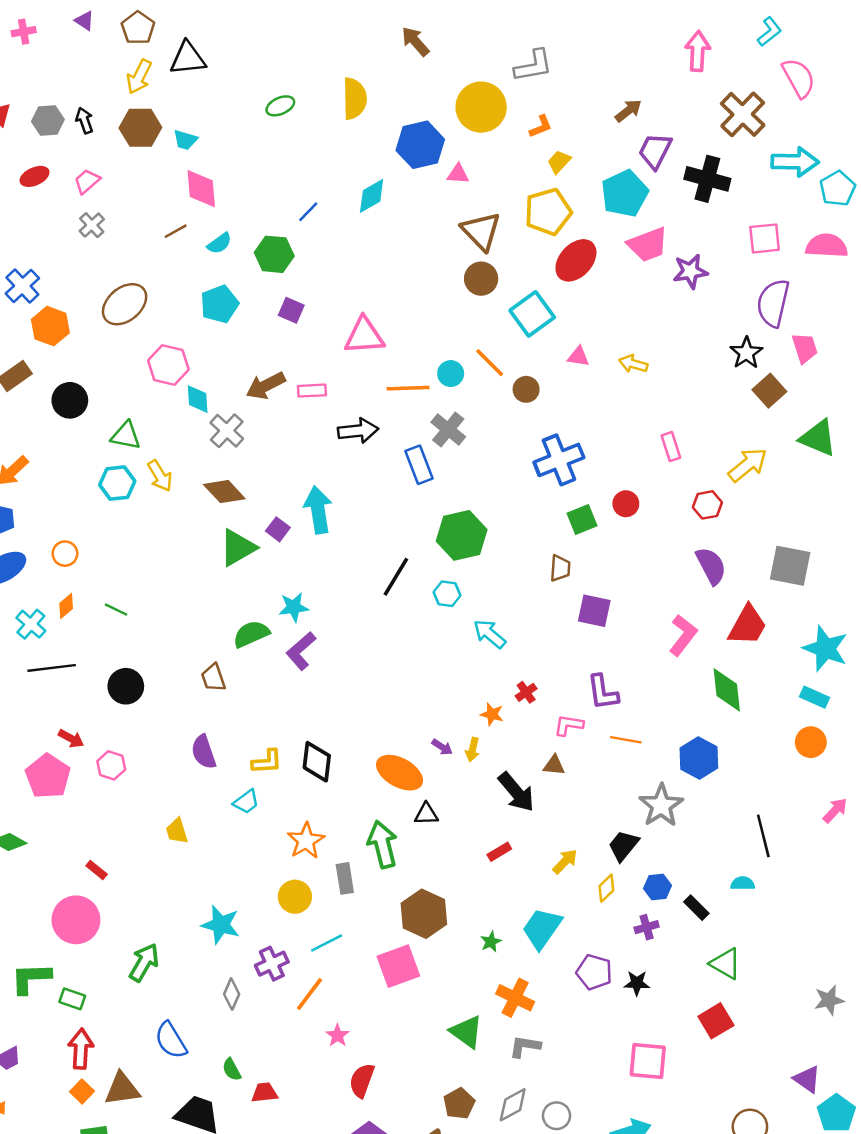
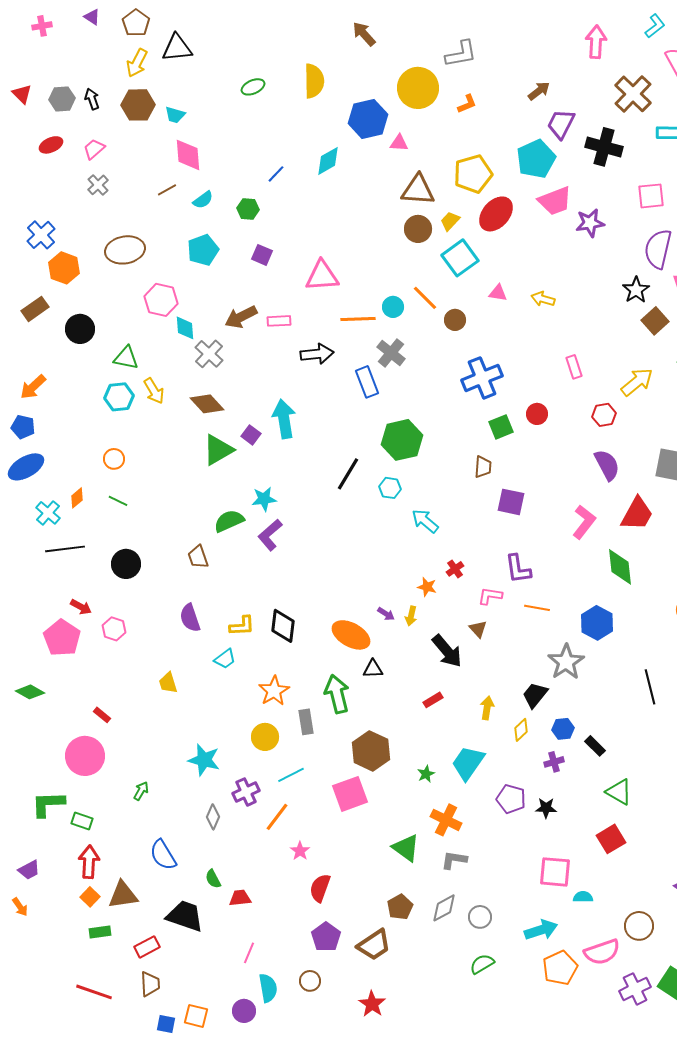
yellow trapezoid: (559, 162) -> (450, 221), moved
brown triangle: (481, 231) -> (418, 190), turned -42
green hexagon: (274, 254) -> (248, 209), size x0.7
brown ellipse: (125, 304) -> (125, 250), turned 30
orange circle: (65, 554) -> (114, 459), moved
brown triangle: (554, 765) -> (478, 629), turned 42
yellow arrow: (565, 861) -> (487, 708), turned -35
cyan semicircle: (743, 883) -> (583, 897), moved
green arrow: (144, 962) -> (141, 791), size x0.6

